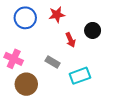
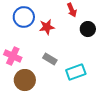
red star: (57, 15) -> (47, 27), moved
red arrow: (70, 40) -> (72, 10), moved

